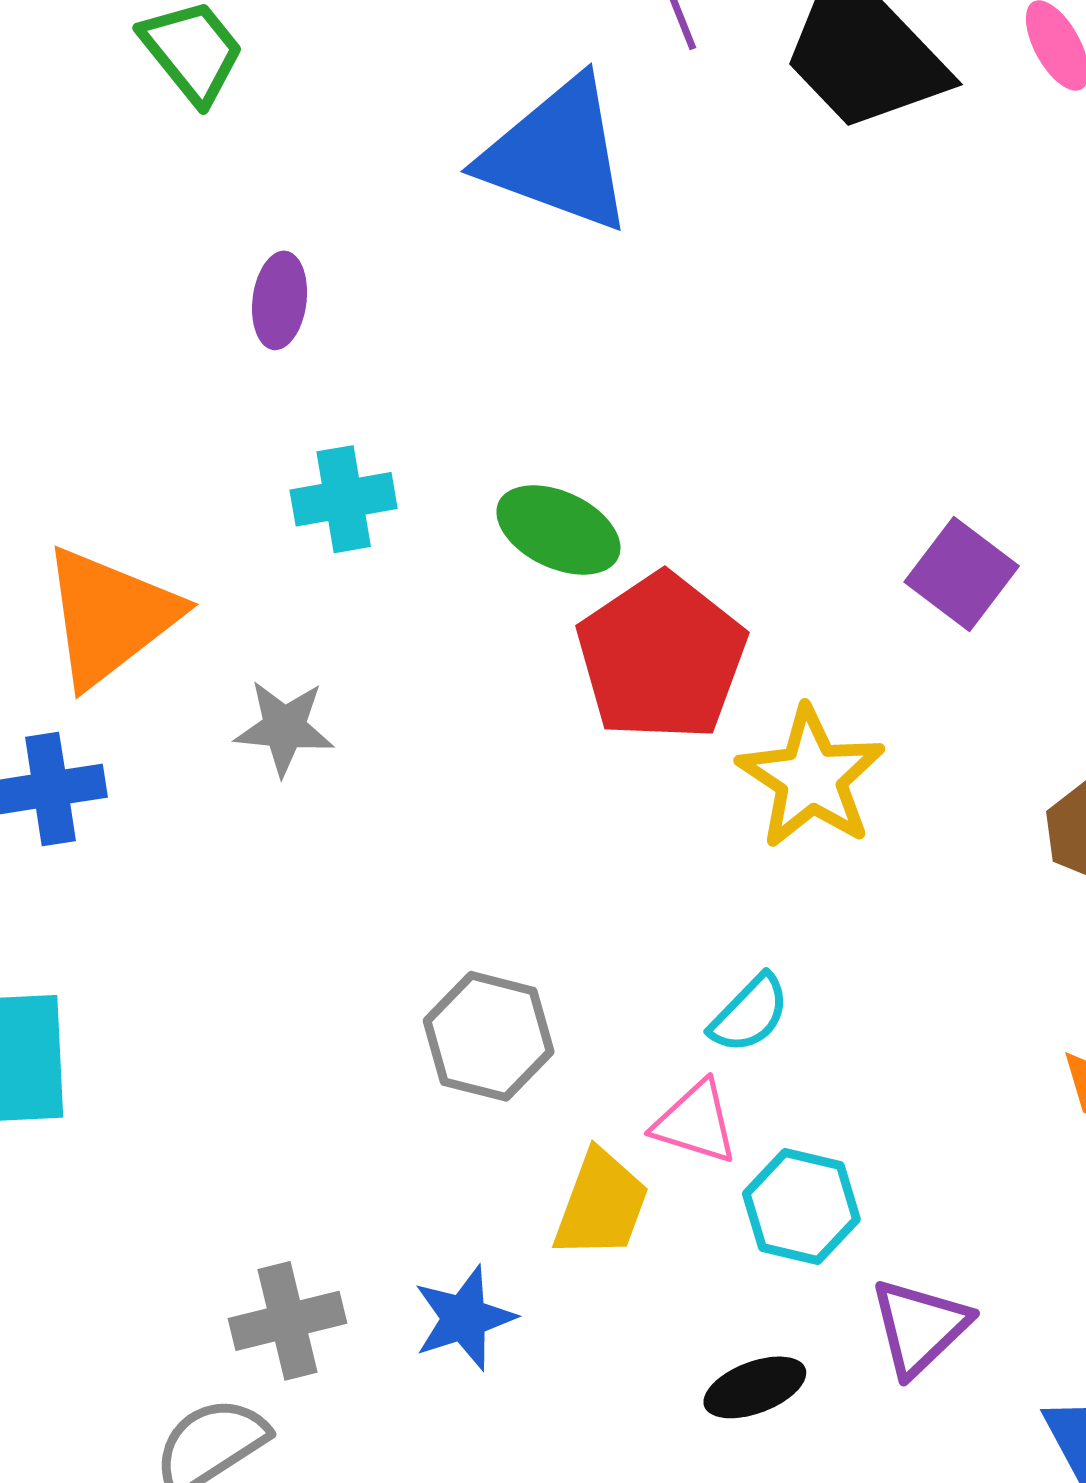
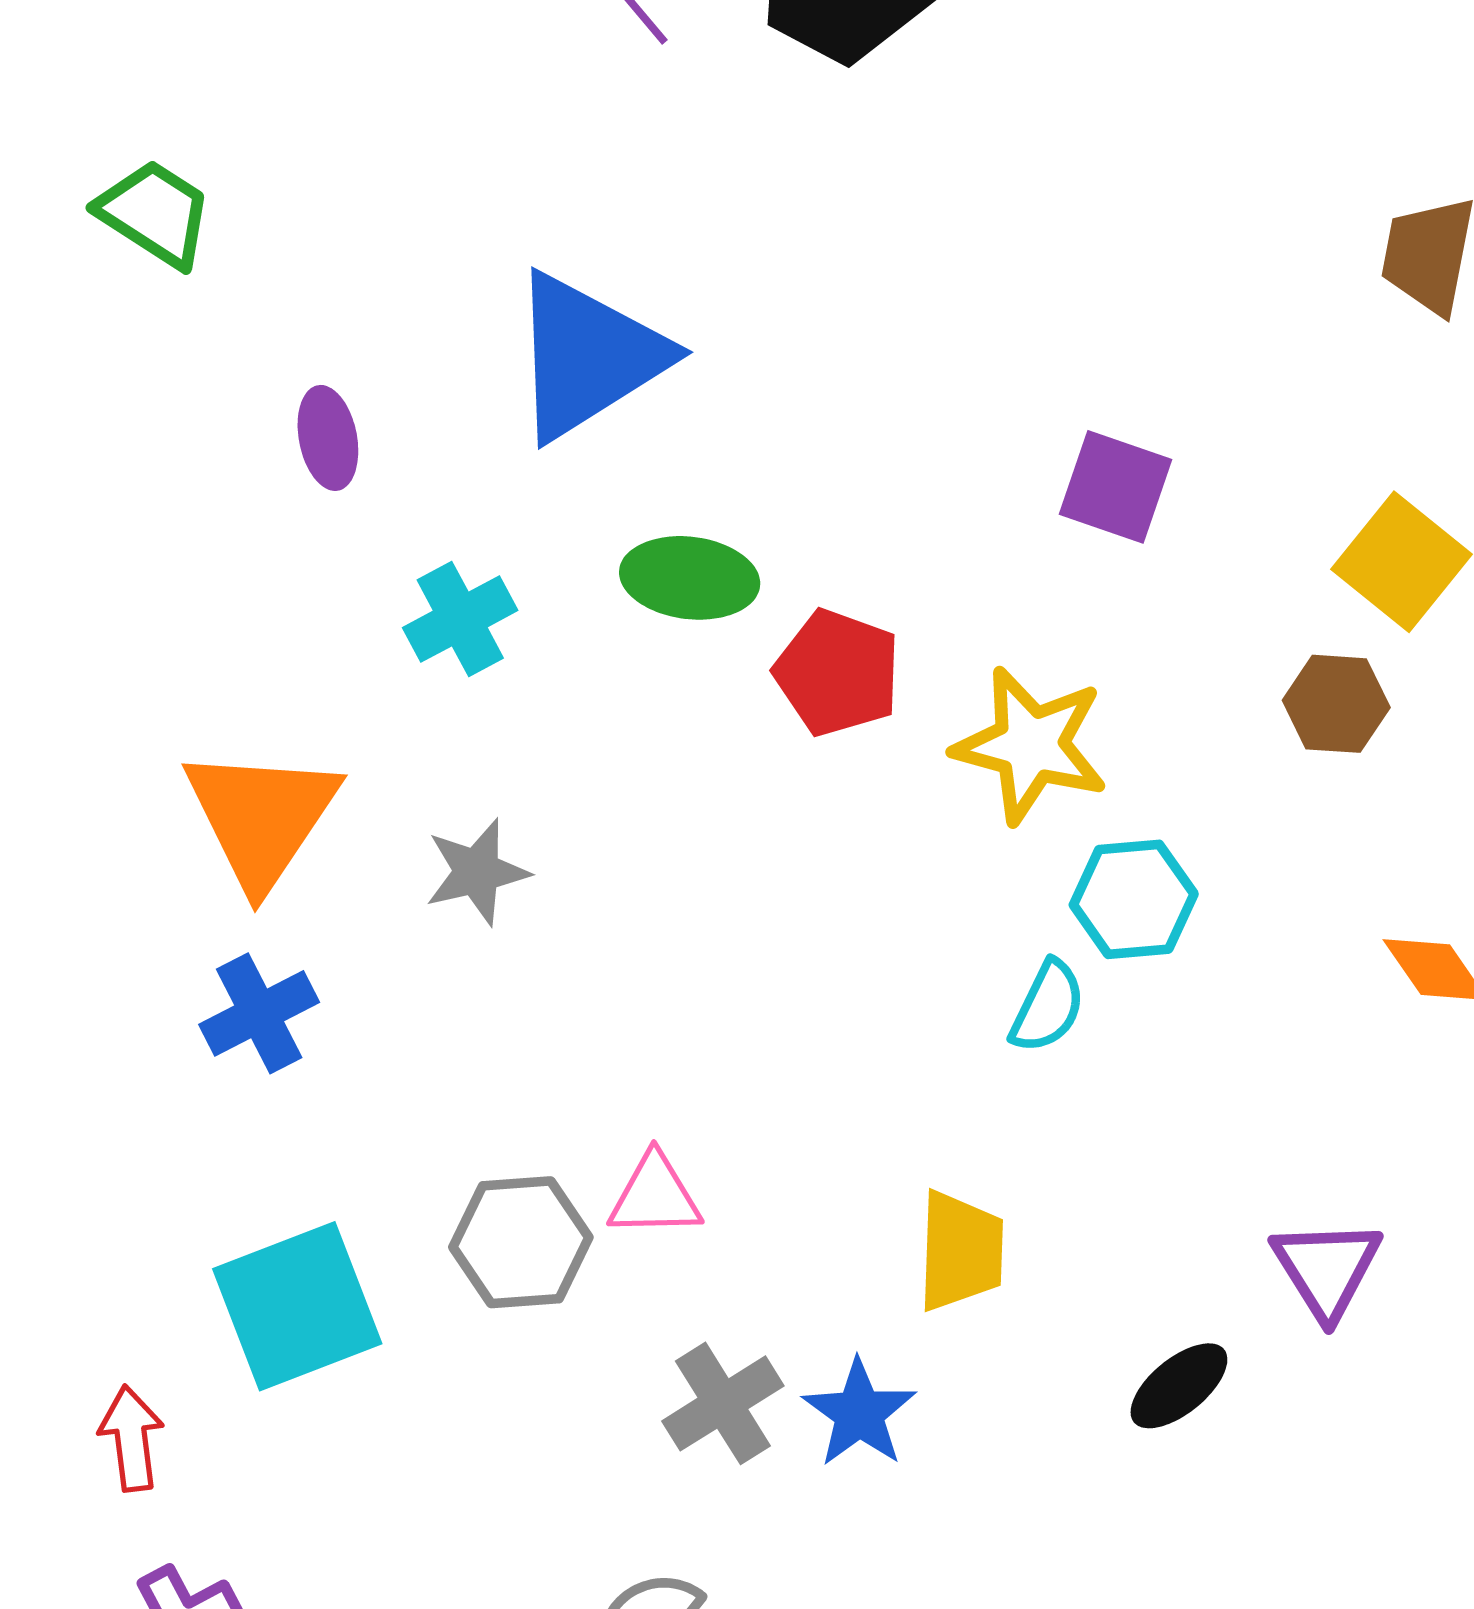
blue triangle: (557, 155) -> (588, 356), moved, turned -34
red pentagon: (661, 657) -> (837, 673), size x0.7
gray hexagon: (489, 1036) -> (521, 1242), moved
pink triangle: (695, 1123) -> (655, 1196), moved
cyan hexagon: (801, 1207) -> (1134, 899), moved
gray cross: (287, 1321) -> (723, 1403), moved

